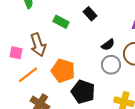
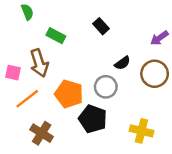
green rectangle: (61, 22) -> (56, 36), moved
gray circle: (111, 65) -> (106, 87), moved

